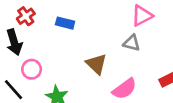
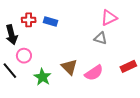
red cross: (26, 16) -> (29, 20), moved, turned 32
brown triangle: (96, 64) -> (69, 67), moved

